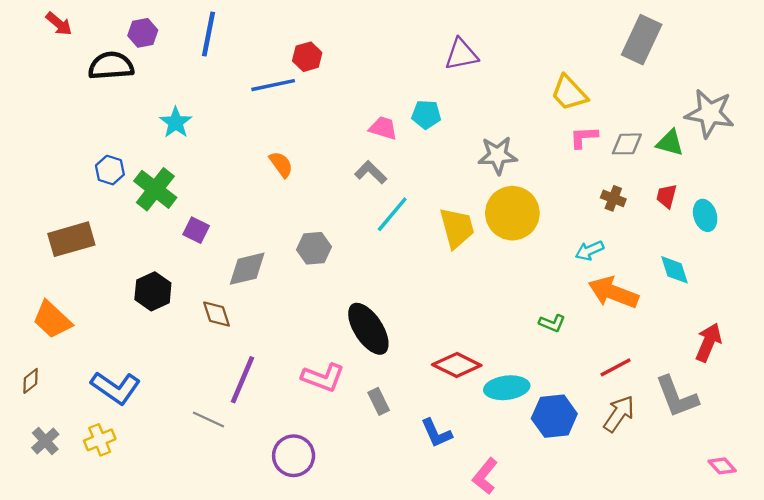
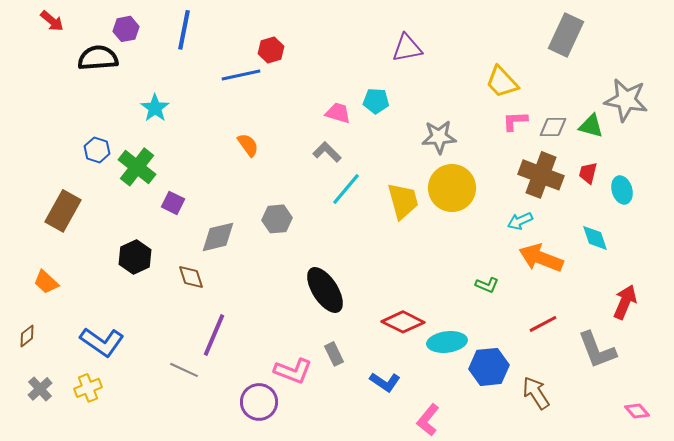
brown cross: (613, 198) -> (541, 175), size x2.0
brown rectangle: (71, 239) -> (63, 211), turned -45
orange trapezoid: (52, 320) -> (46, 282), size x0.7
pink L-shape: (323, 378) -> (293, 371), moved
brown arrow: (619, 414) -> (536, 393), moved, turned -68
blue L-shape: (436, 433) -> (385, 382), turned -32

